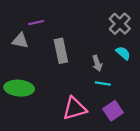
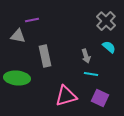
gray rectangle: (61, 51) -> (45, 56), moved
purple square: (113, 111) -> (100, 98), turned -30

